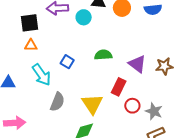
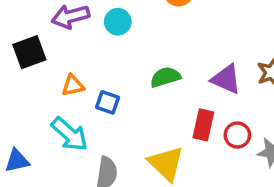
orange triangle: (31, 45) -> (73, 85), moved
red circle: (132, 106) -> (237, 135), moved

